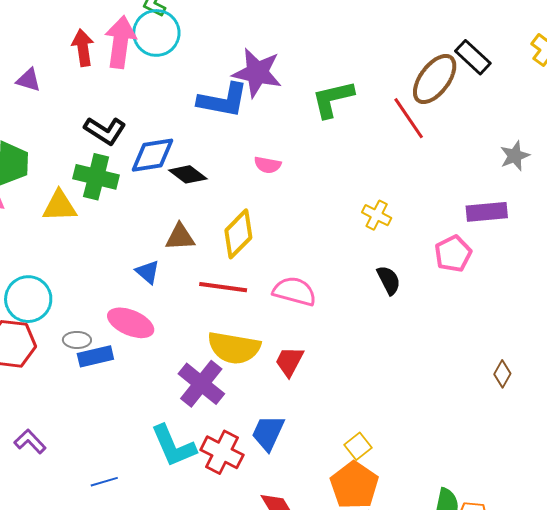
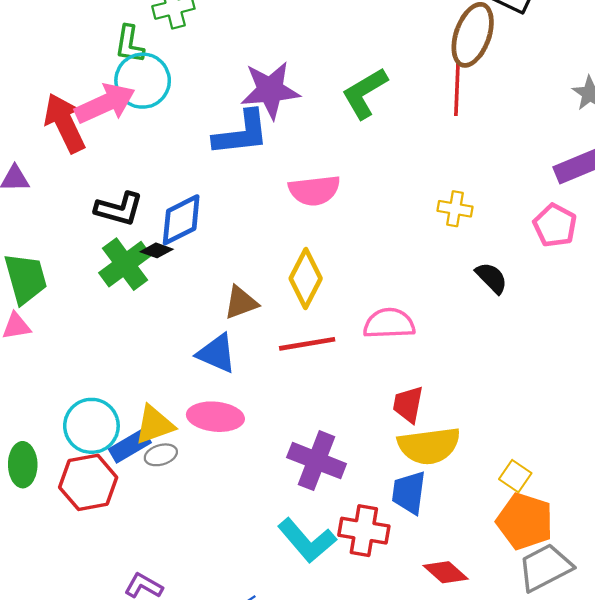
pink arrow: (120, 42) -> (105, 103), turned 75
red arrow: (83, 48) -> (65, 123), size x1.4
red line: (409, 118) -> (457, 88), turned 54
pink semicircle: (268, 165) -> (314, 190), size x1.6
black diamond: (188, 174) -> (157, 250), moved, size x0.7
green cross: (96, 177) -> (125, 264), turned -33
yellow triangle: (60, 206) -> (155, 425), moved
blue triangle: (148, 272) -> (217, 353), size x1.4
yellow semicircle: (234, 348) -> (429, 446), moved
blue rectangle: (95, 356) -> (130, 446), moved

